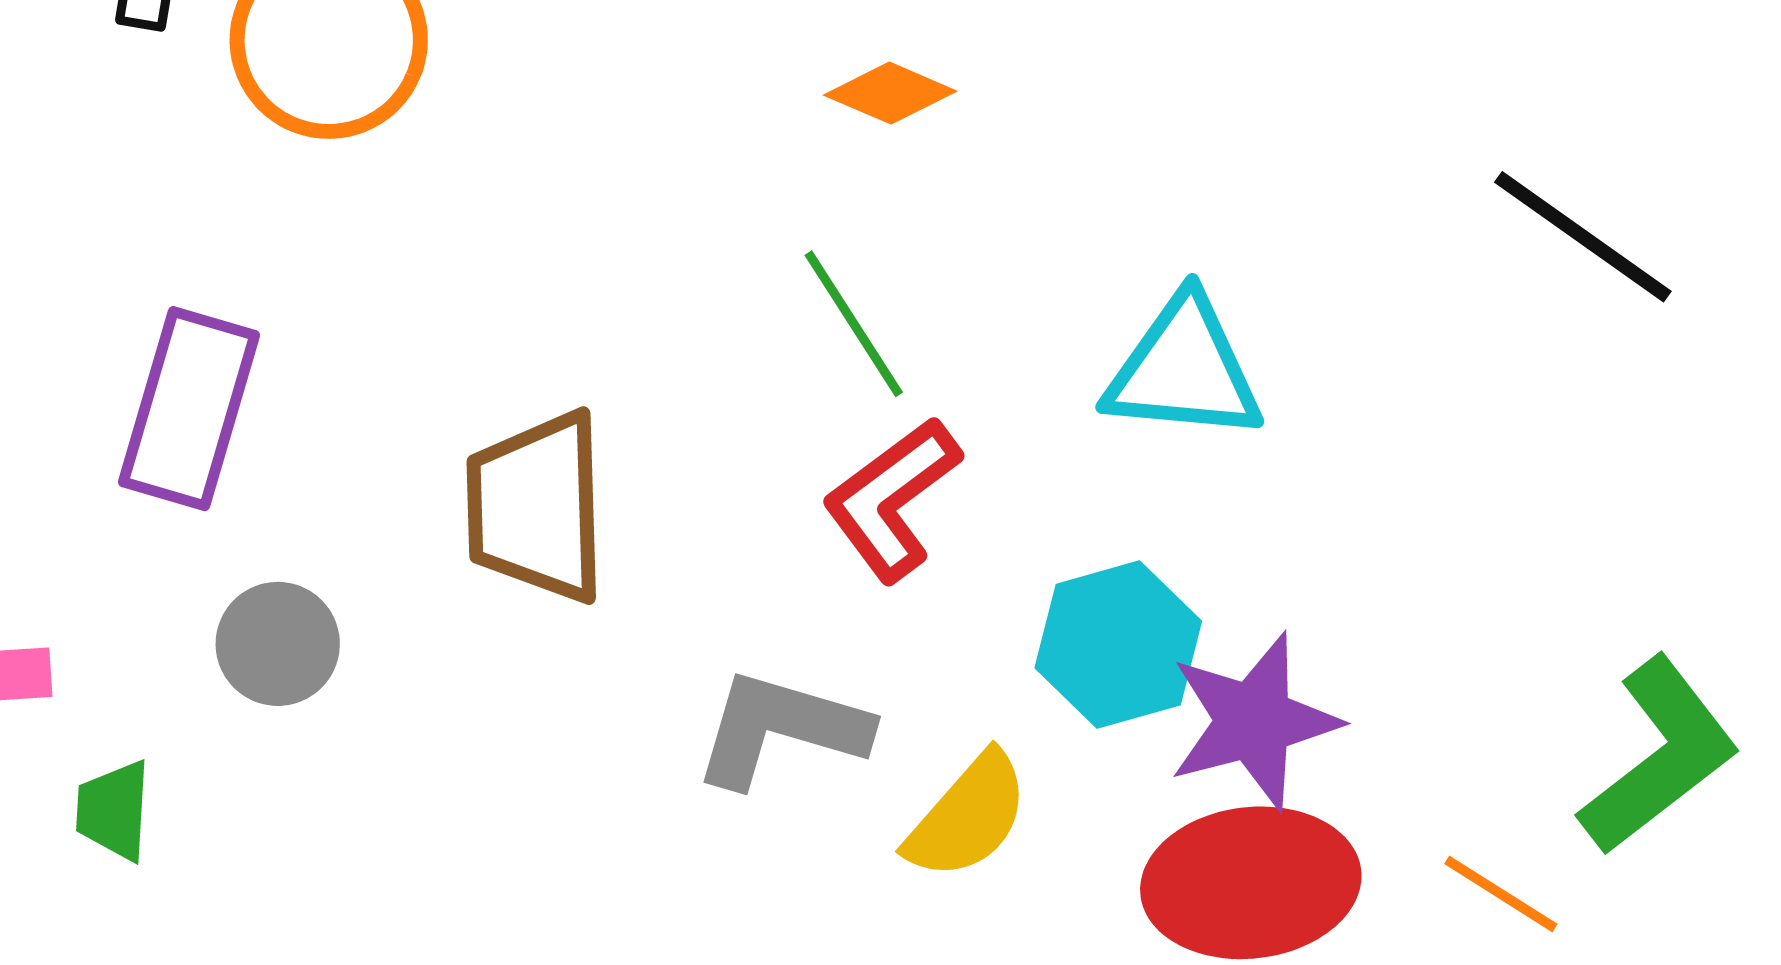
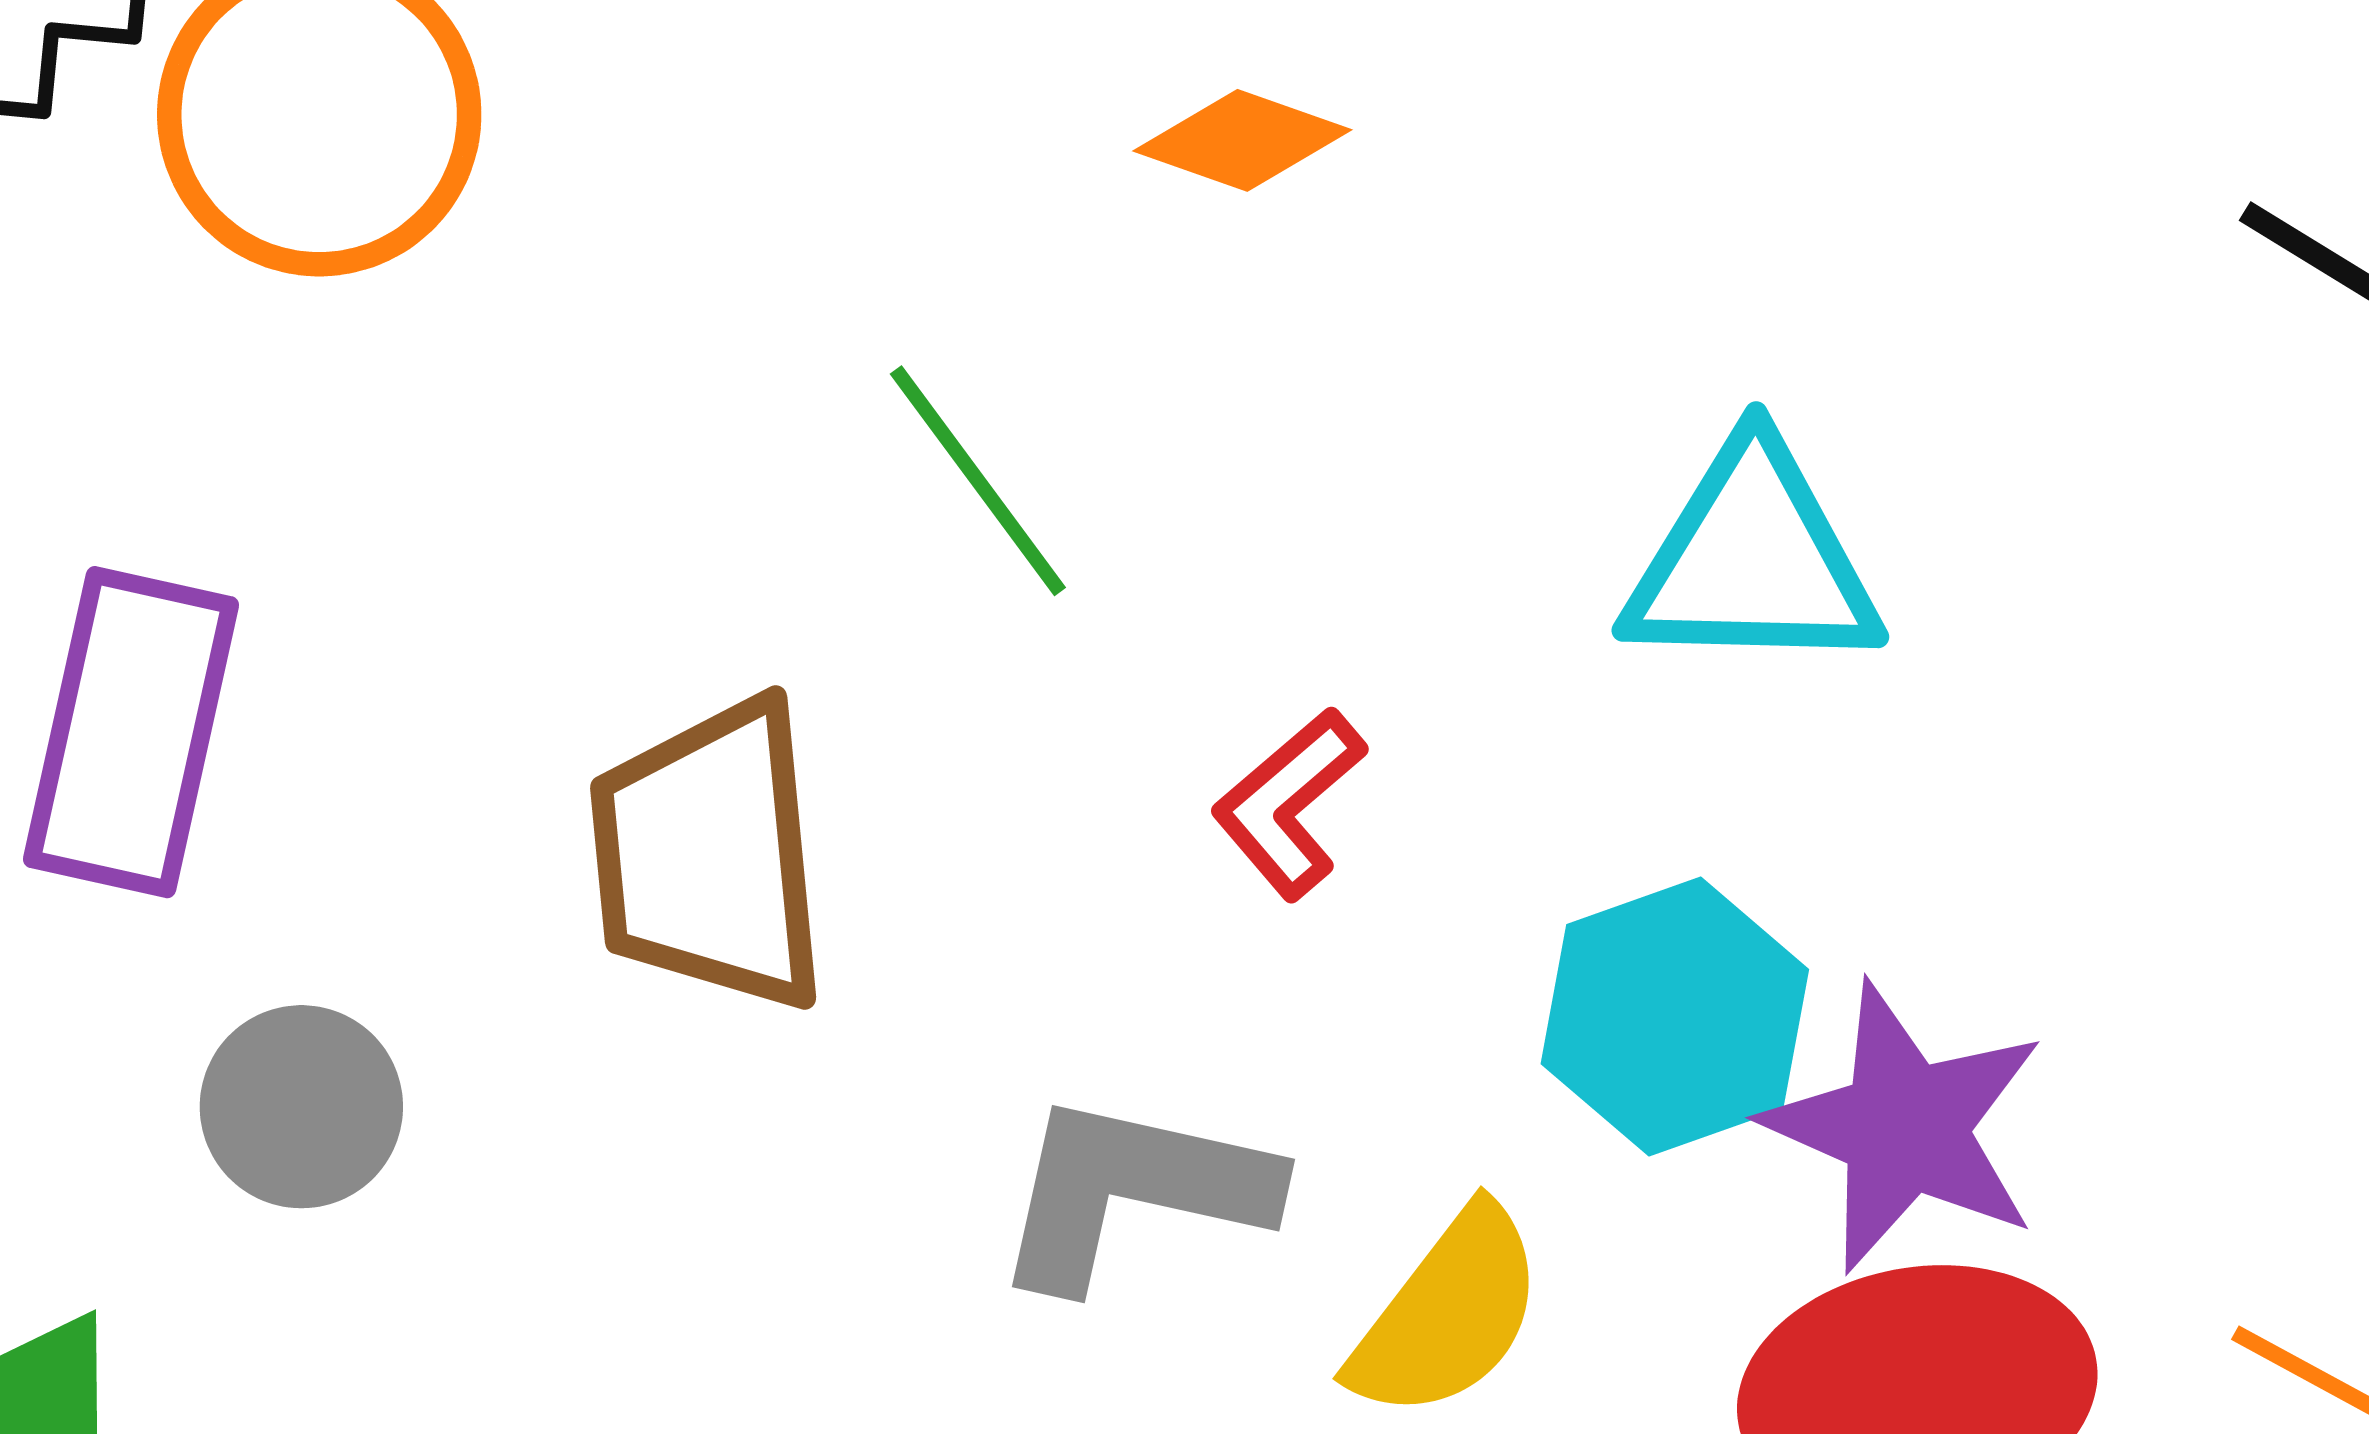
green line: (854, 324) -> (978, 481), moved
red L-shape: (892, 499) -> (1289, 803), size x0.7
purple star: (1254, 721) -> (1905, 1127), turned -30

